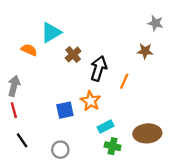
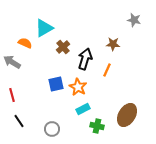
brown star: (145, 51) -> (113, 44), moved
gray arrow: (14, 86) -> (12, 62), moved, turned -72
blue square: (65, 110) -> (56, 84), moved
cyan rectangle: (106, 126) -> (83, 109), moved
brown ellipse: (147, 133) -> (127, 115), turned -55

